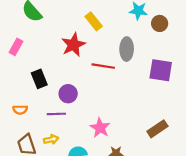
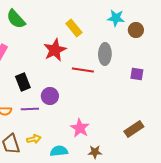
purple square: (161, 70) -> (137, 74), size x0.6
purple line: (56, 114) -> (30, 109), moved

